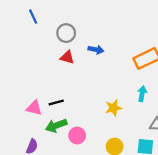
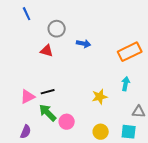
red triangle: (67, 57) -> (47, 51), moved
pink triangle: (34, 108) -> (28, 97), turned -42
green arrow: (56, 126) -> (48, 113), turned 66

